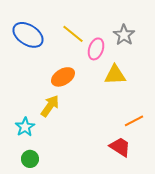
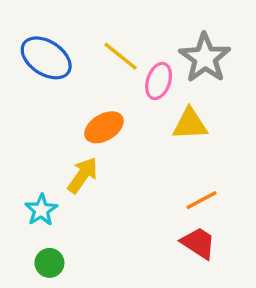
gray star: (124, 35) -> (205, 58), size x1.4
orange line: (134, 121) -> (202, 200), moved

